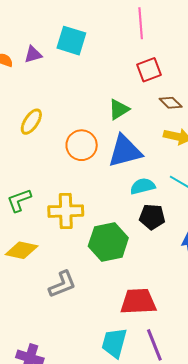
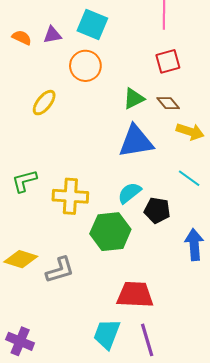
brown diamond: (171, 103) -> (168, 103), moved
orange circle: (82, 145) -> (85, 66), moved
cyan semicircle: (143, 186) -> (129, 193), moved, turned -30
yellow diamond: (22, 250) -> (21, 259), moved

